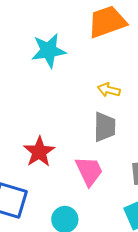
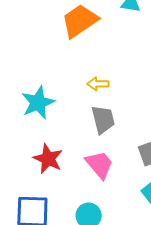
cyan star: (49, 51) -> (38, 103), moved

